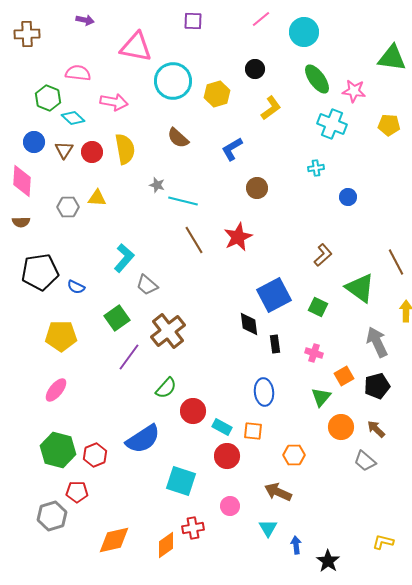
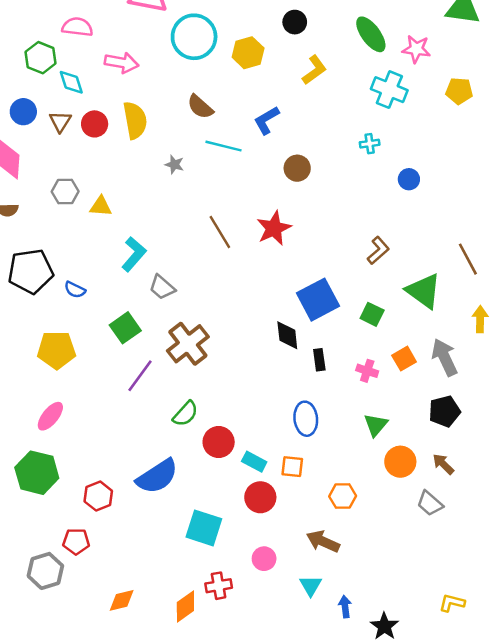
cyan diamond: (73, 118) -> (71, 82), turned 30
yellow triangle: (97, 198) -> (101, 206), moved
cyan line: (183, 201) -> (224, 146), moved
orange square: (344, 376) -> (404, 359), moved
green hexagon: (58, 450) -> (37, 473), moved
orange diamond: (114, 540) -> (122, 600), size x0.7

